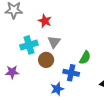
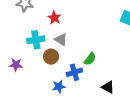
gray triangle: (54, 42) -> (61, 40), turned -40
blue cross: (71, 73) -> (74, 72), turned -35

